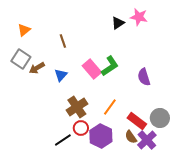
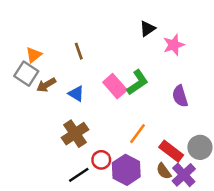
pink star: (139, 17) -> (174, 45), moved, turned -30
orange triangle: (24, 30) -> (34, 55), moved
blue triangle: (61, 75) -> (76, 94), turned -40
brown cross: (77, 107) -> (75, 134), moved

